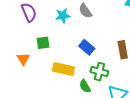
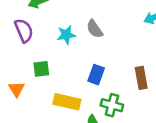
blue rectangle: (87, 47) -> (96, 75), turned 70

